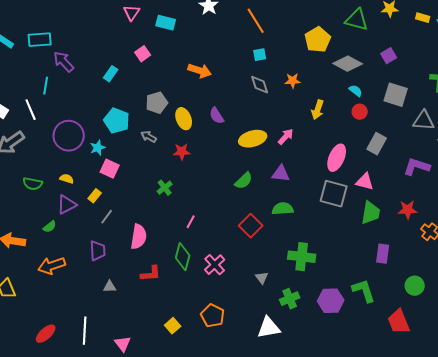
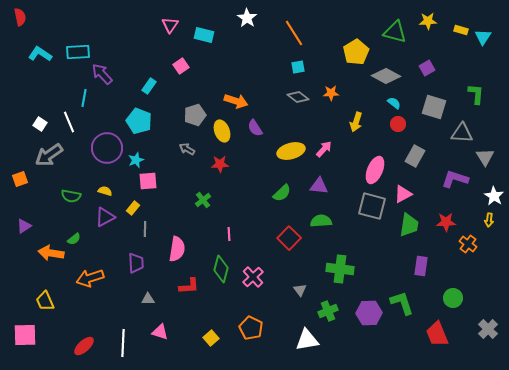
orange arrow: (200, 71) -> (236, 101), moved
gray diamond: (260, 85) -> (298, 97), turned -35
cyan pentagon: (117, 121) -> (139, 121), moved
pink square: (110, 169) -> (148, 181), turned -30
pink triangle: (365, 182) -> (403, 194), turned -42
gray line: (107, 217) -> (145, 229), turned -35
pink line: (191, 222) -> (229, 234), turned -32
green semicircle: (50, 227) -> (74, 239), moved
pink triangle: (123, 344) -> (160, 332), moved, turned -36

